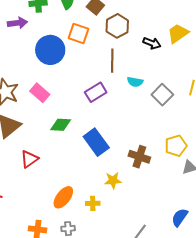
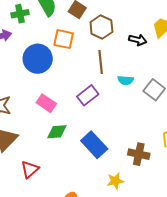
pink rectangle: (40, 93) -> (46, 103), moved

